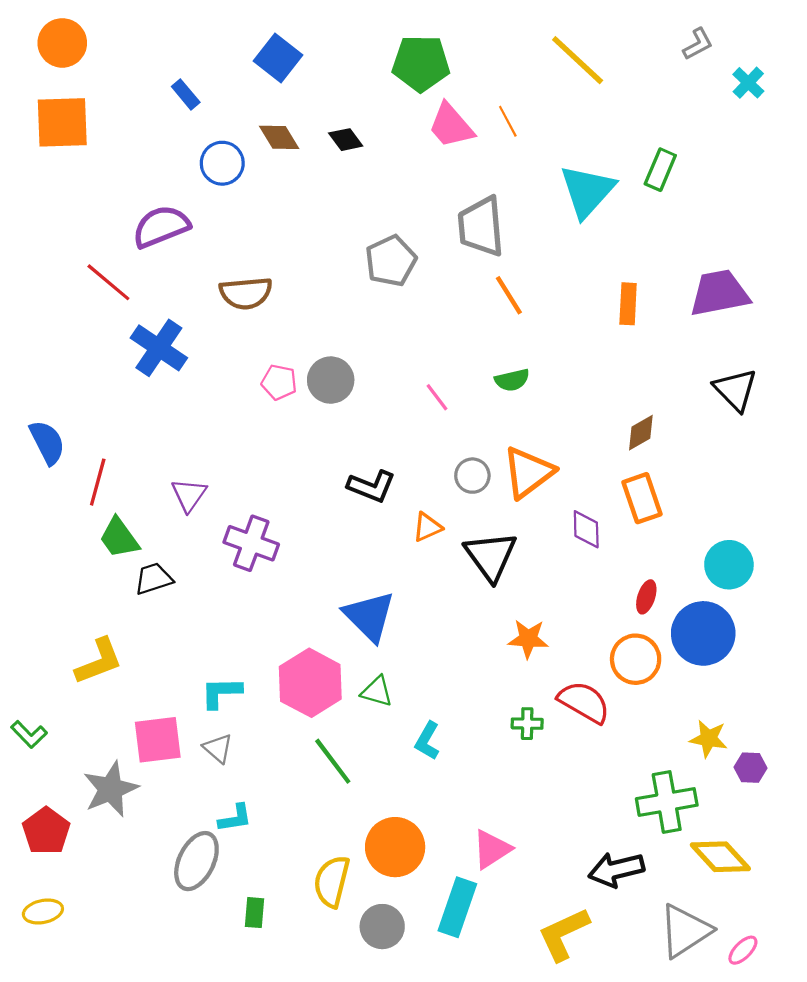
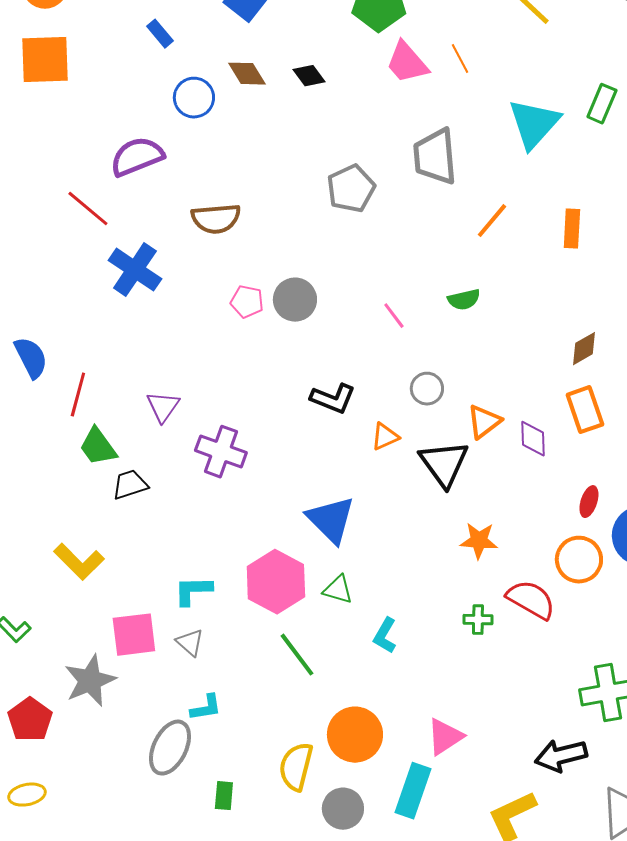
orange line: (509, 295) -> (492, 221), moved, turned 72
orange triangle: (528, 472) -> (484, 422), moved, size x0.7
yellow L-shape: (99, 661) -> (79, 562), turned 66

